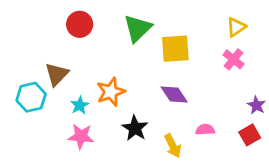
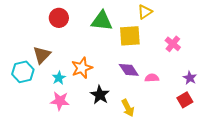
yellow triangle: (236, 27) -> (145, 12), moved
green triangle: (138, 28) -> (102, 21), turned 50
pink semicircle: (205, 130) -> (152, 78), moved

